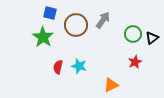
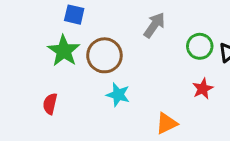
brown circle: (76, 25) -> (104, 55), moved
red semicircle: (58, 67) -> (50, 104), moved

